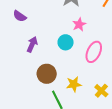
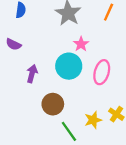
cyan circle: (66, 42) -> (69, 66), size x1.5
yellow star: (74, 84) -> (93, 120), moved

